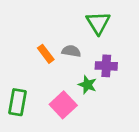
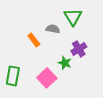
gray semicircle: (71, 51) -> (53, 29), moved
purple cross: (106, 66) -> (79, 49), turned -35

